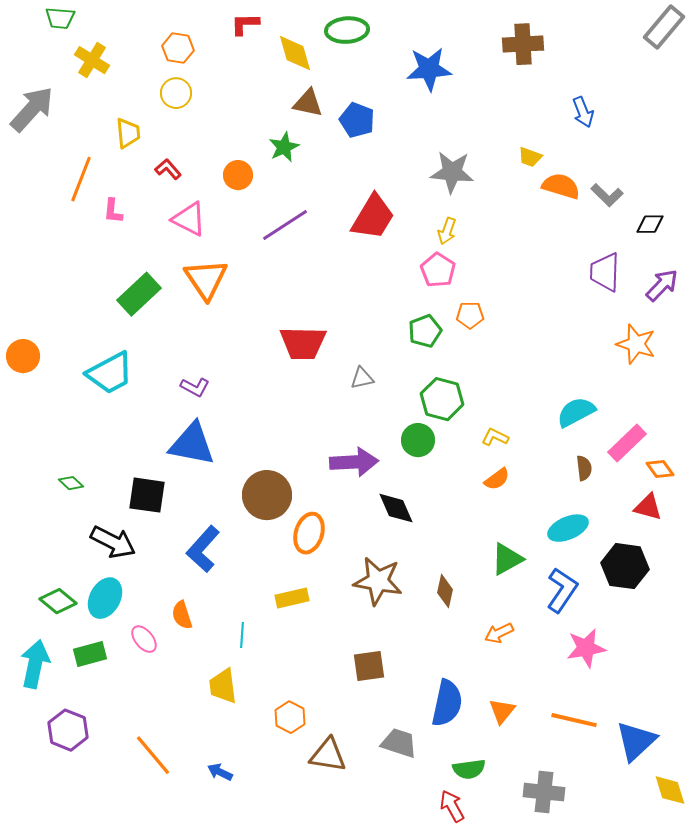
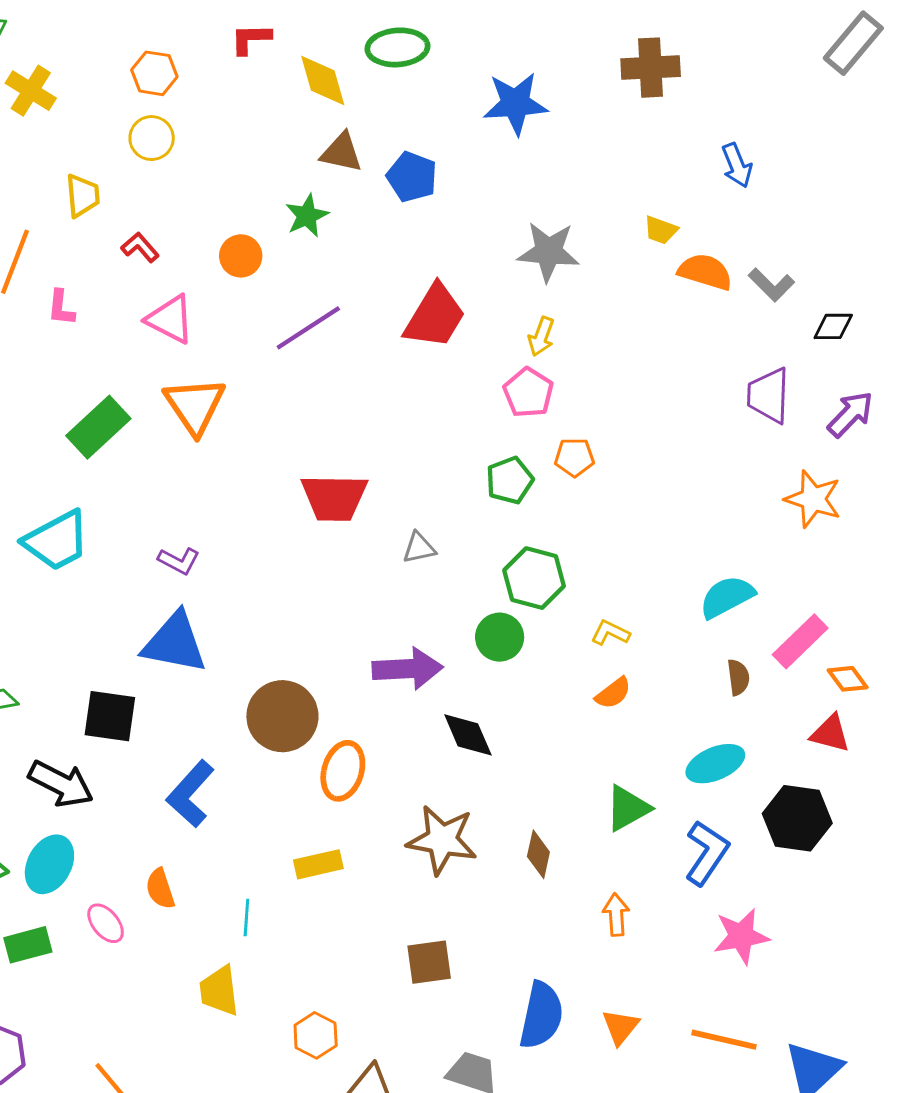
orange arrow: (499, 633) -> (616, 915), turned 112

